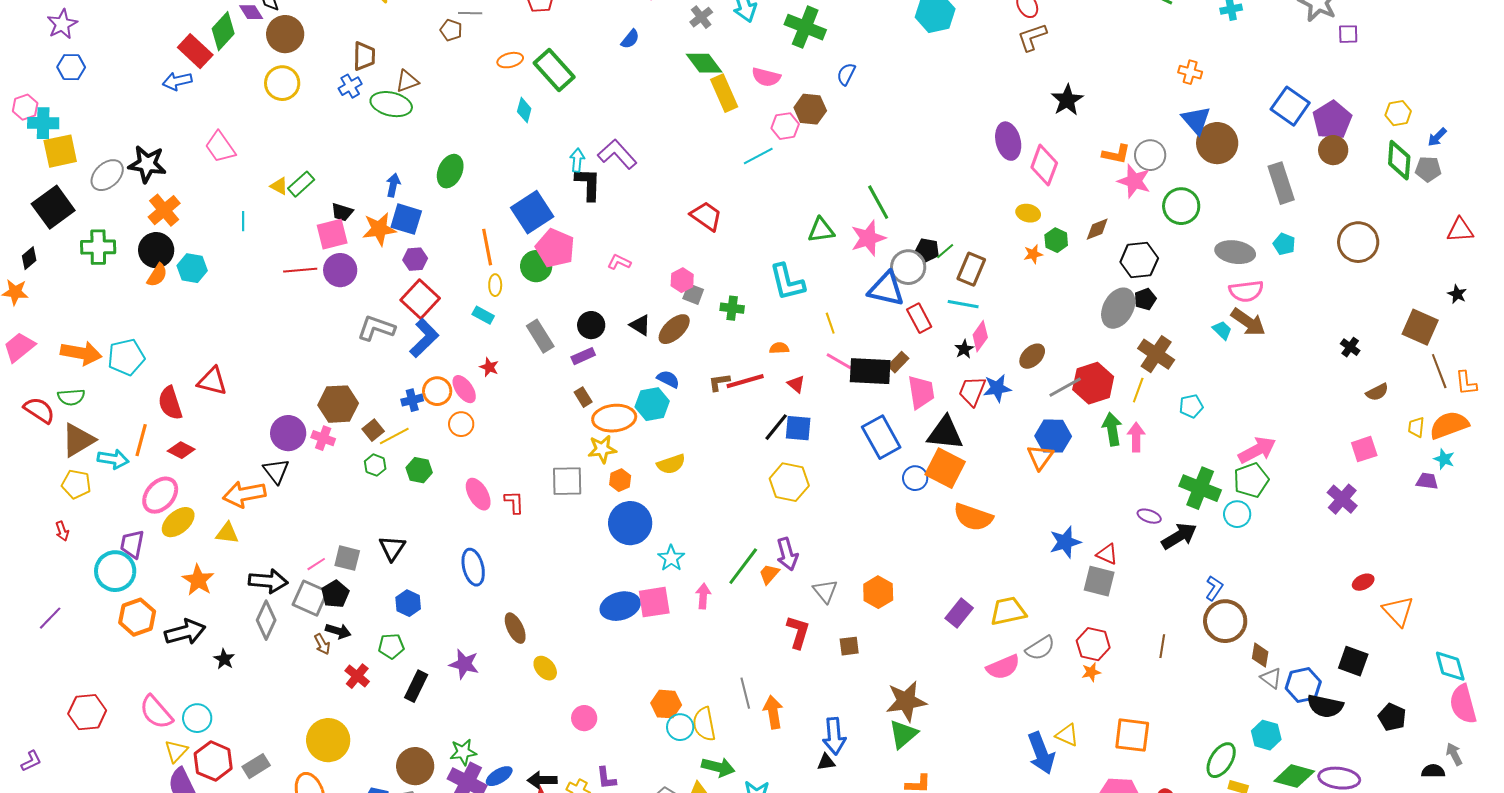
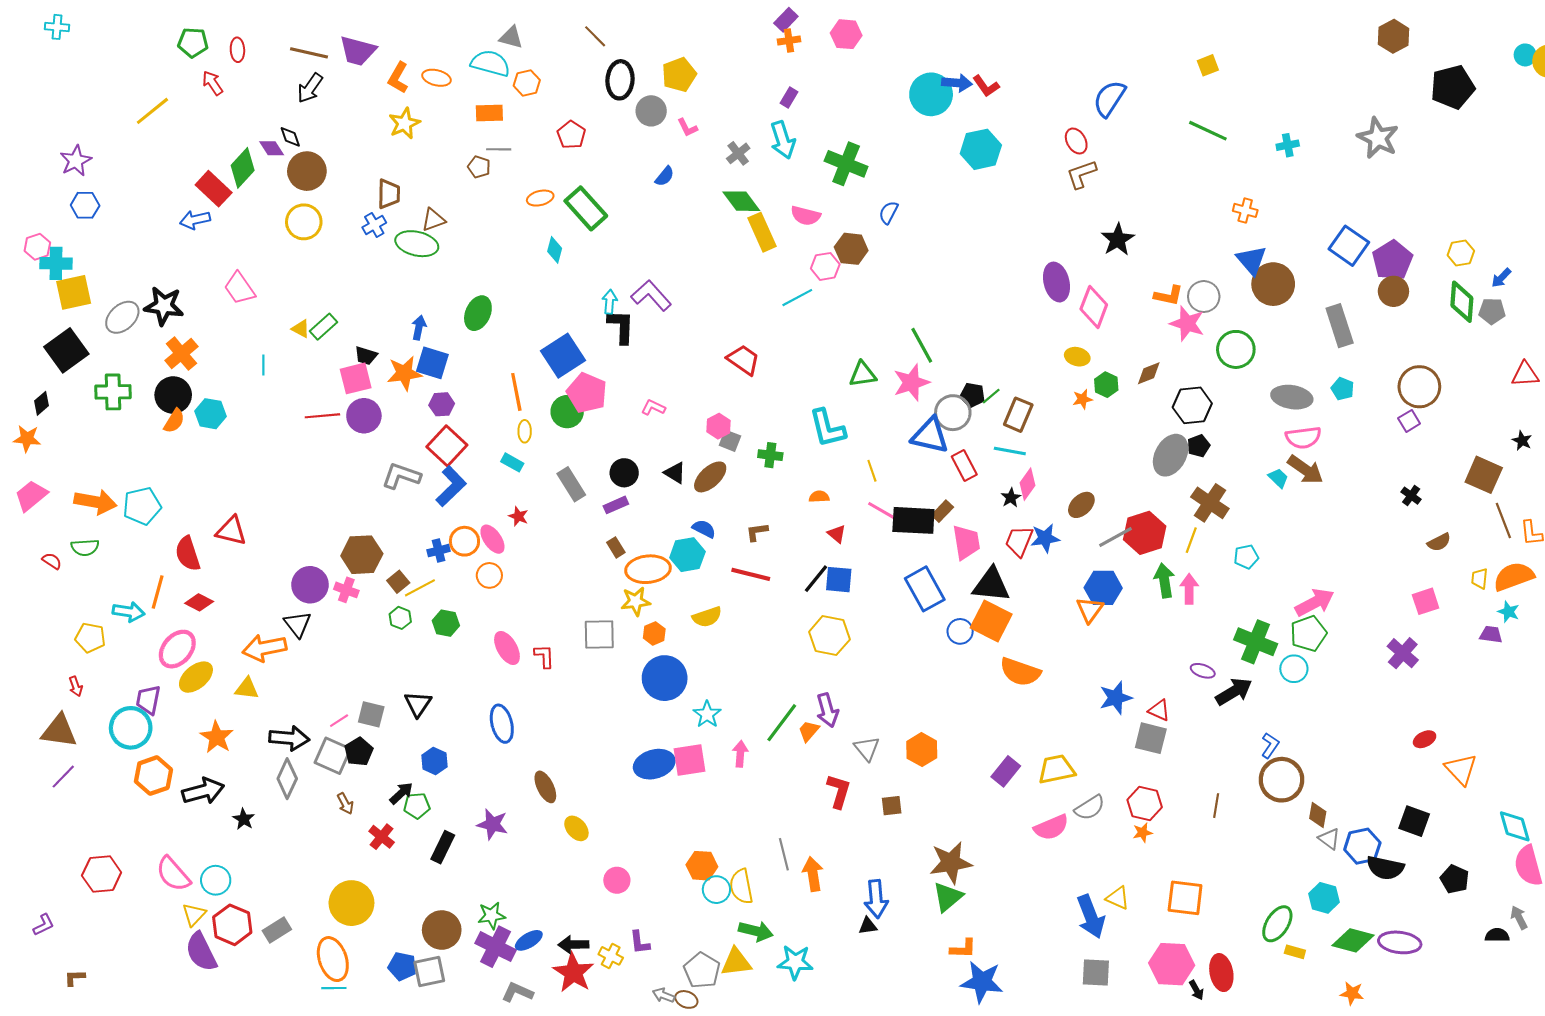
purple square: (1348, 34) -> (1409, 421), moved, turned -30
red line: (745, 381) -> (751, 574), moved, turned 30
red semicircle: (39, 410) -> (52, 561), size x0.6
brown triangle: (78, 440) -> (59, 731), moved, turned 39
black arrow: (338, 631) -> (401, 793), moved, turned -60

